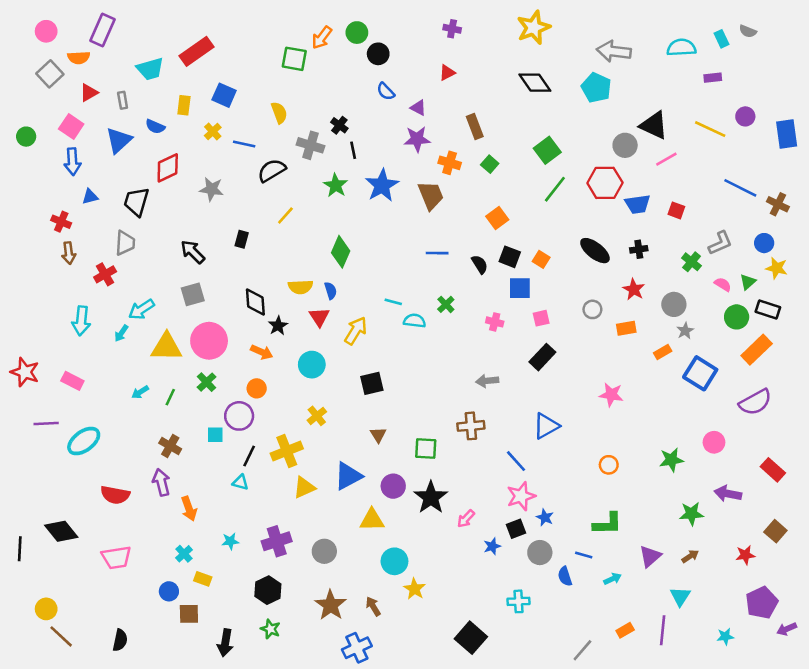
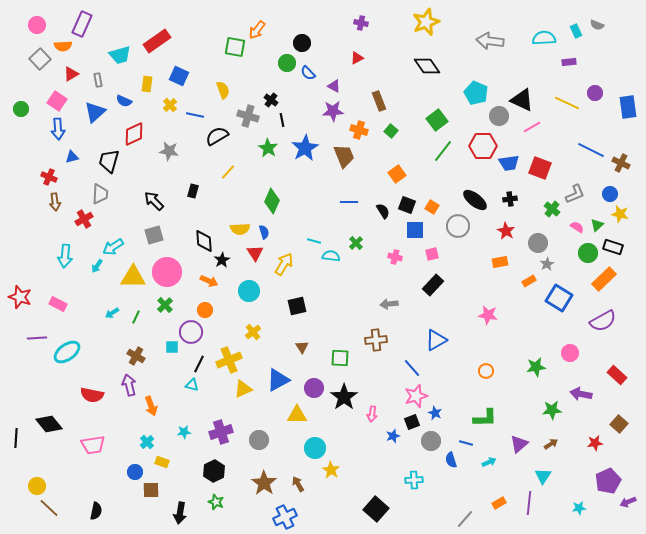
green circle: (357, 33) -> (287, 63), moved
cyan pentagon: (596, 88) -> (476, 93), moved
red square: (676, 210) -> (540, 168), size x1.6
gray circle: (592, 309) -> (458, 226), moved, size x1.5
pink arrow: (466, 519) -> (372, 414), turned -35

